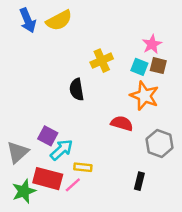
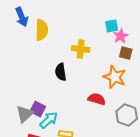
yellow semicircle: (59, 20) -> (42, 30), moved, turned -60
yellow cross: (102, 61) -> (81, 49), turned 30
cyan square: (139, 67) -> (112, 26), moved, turned -32
gray triangle: (18, 152) -> (25, 114), moved

